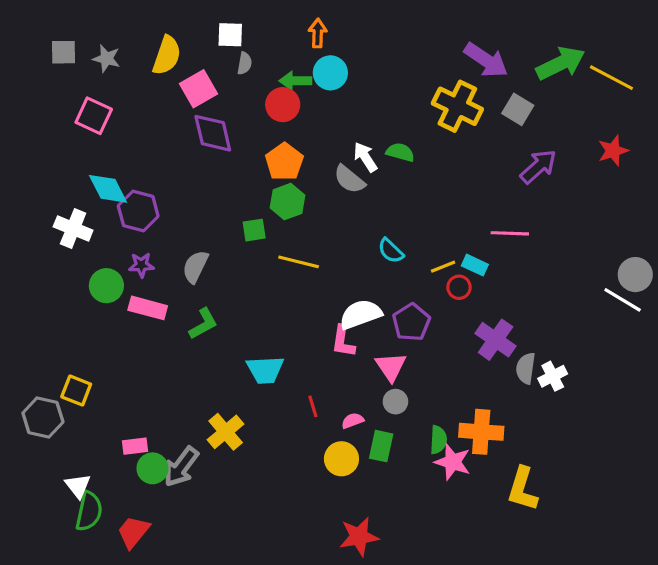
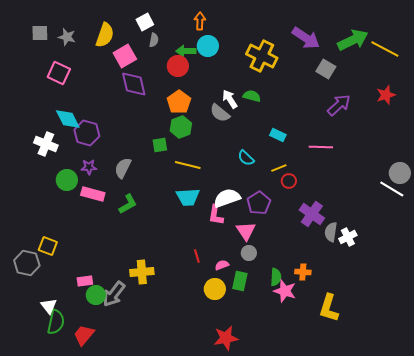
white square: (230, 35) -> (145, 22), turned -30
yellow cross: (457, 106) -> (262, 56), moved
cyan rectangle: (475, 265) -> (278, 135), moved
cyan trapezoid: (265, 370) -> (188, 197), moved
yellow cross: (226, 432) -> (142, 272), turned 35
orange cross: (481, 432) -> (303, 272), size x0.6

